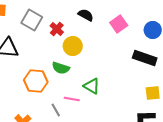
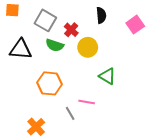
black semicircle: (86, 15) -> (101, 15), turned 56
green semicircle: (61, 68) -> (55, 45), moved
green triangle: (92, 86) -> (107, 76), moved

